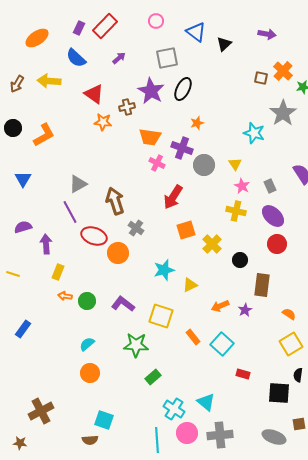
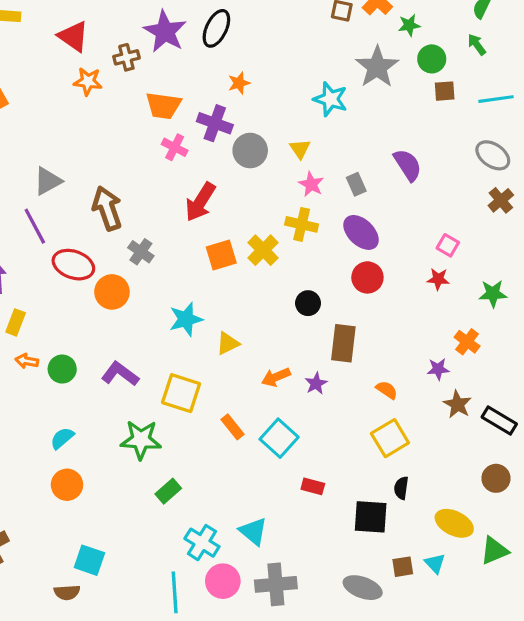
yellow cross: (212, 244) -> (263, 250), moved

